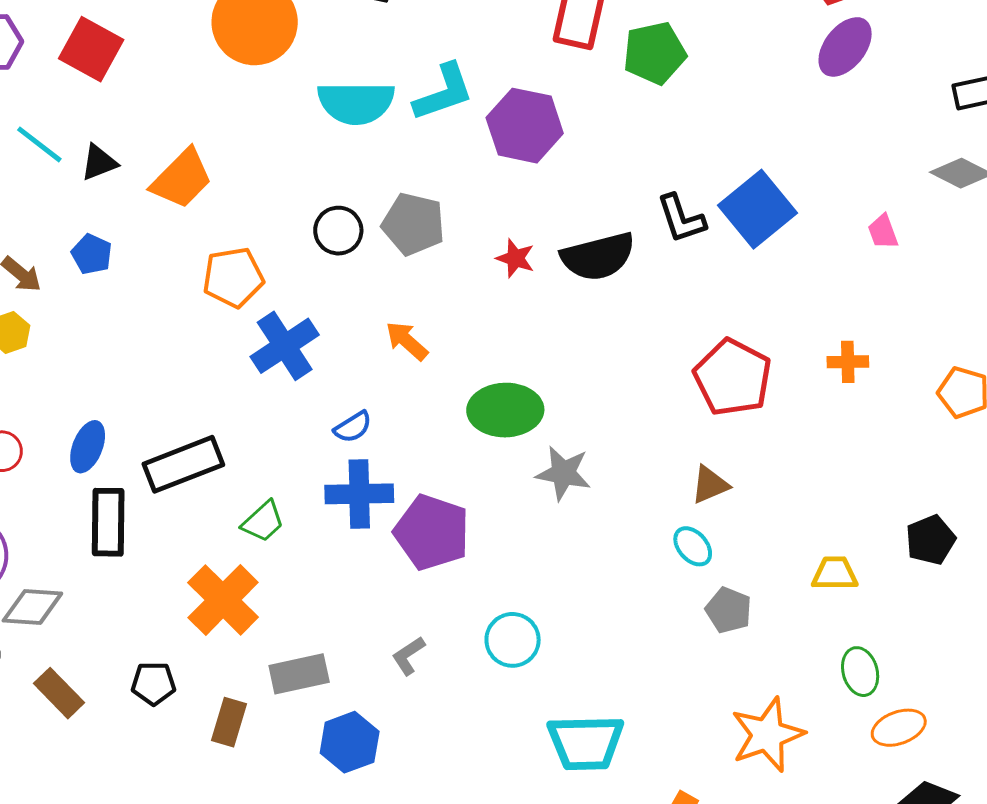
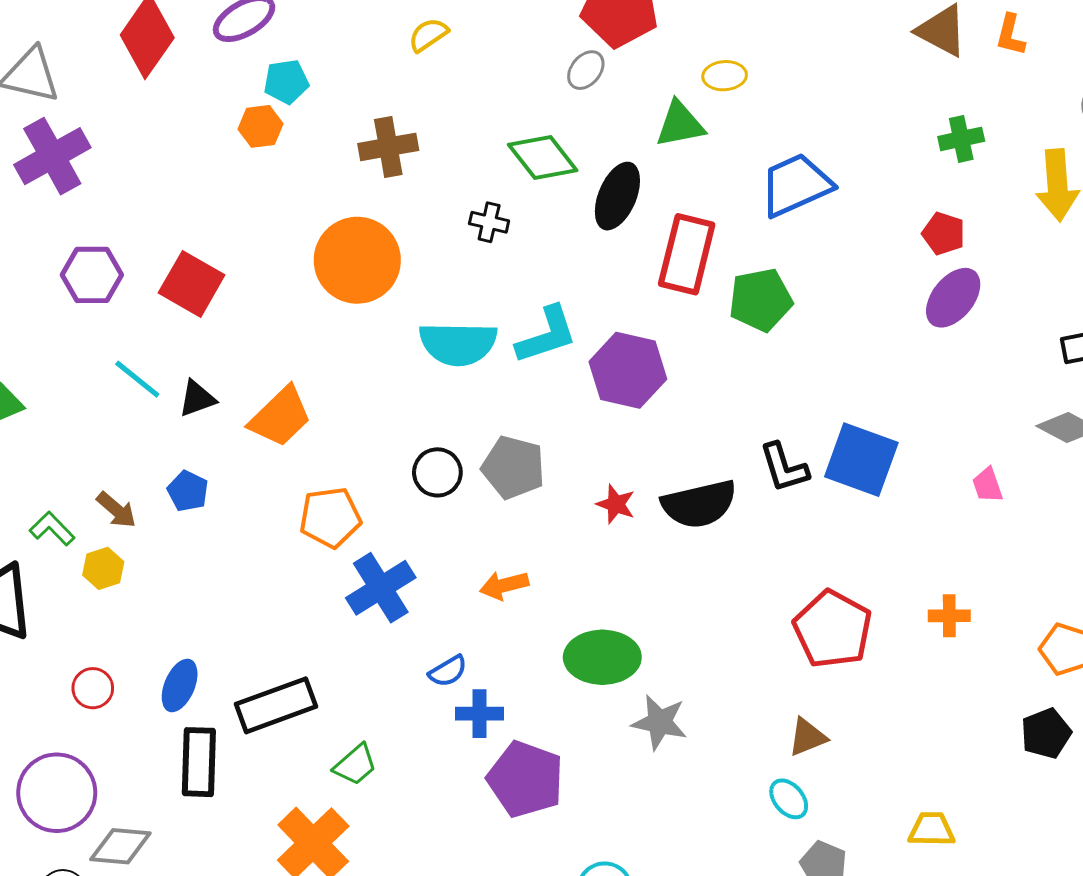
blue square: (758, 209) -> (861, 460), turned -32
orange arrow: (407, 341) -> (504, 585), turned -57
blue cross: (359, 494) -> (479, 714), moved, size x0.7
black pentagon: (931, 540) -> (1046, 733), moved

